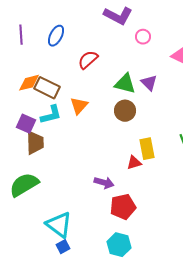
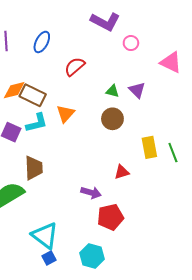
green triangle: (125, 84) -> (112, 91), size x0.6
brown trapezoid: (35, 143) -> (34, 168), moved
yellow rectangle: (147, 149) -> (149, 147), moved
cyan hexagon: (119, 245) -> (92, 256), moved

